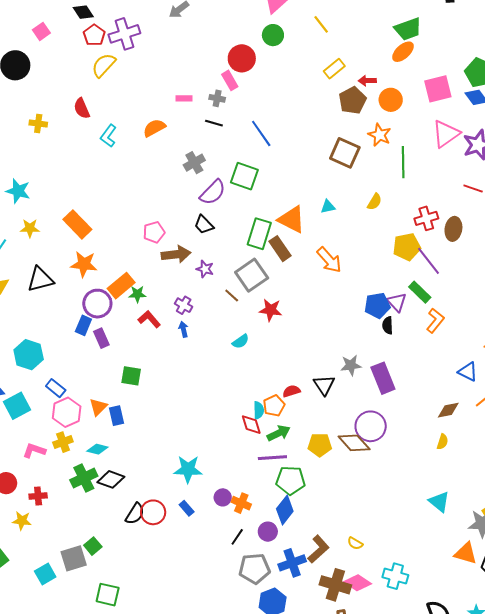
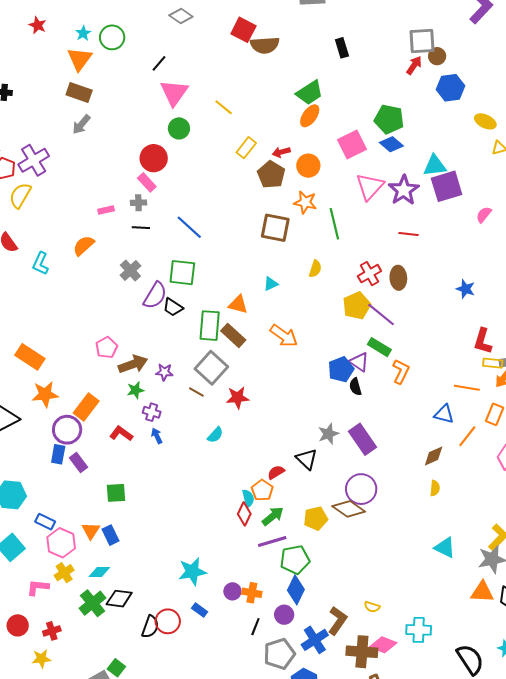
orange triangle: (292, 219) -> (238, 304), size x0.7
black trapezoid: (204, 225) -> (173, 307), moved
green star: (137, 294) -> (135, 390), moved
red diamond: (251, 425) -> (244, 514), turned 55

